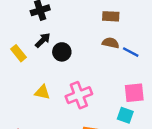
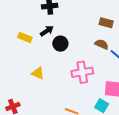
yellow rectangle: (18, 53) -> (25, 37), turned -40
pink cross: (79, 95) -> (82, 72), moved

